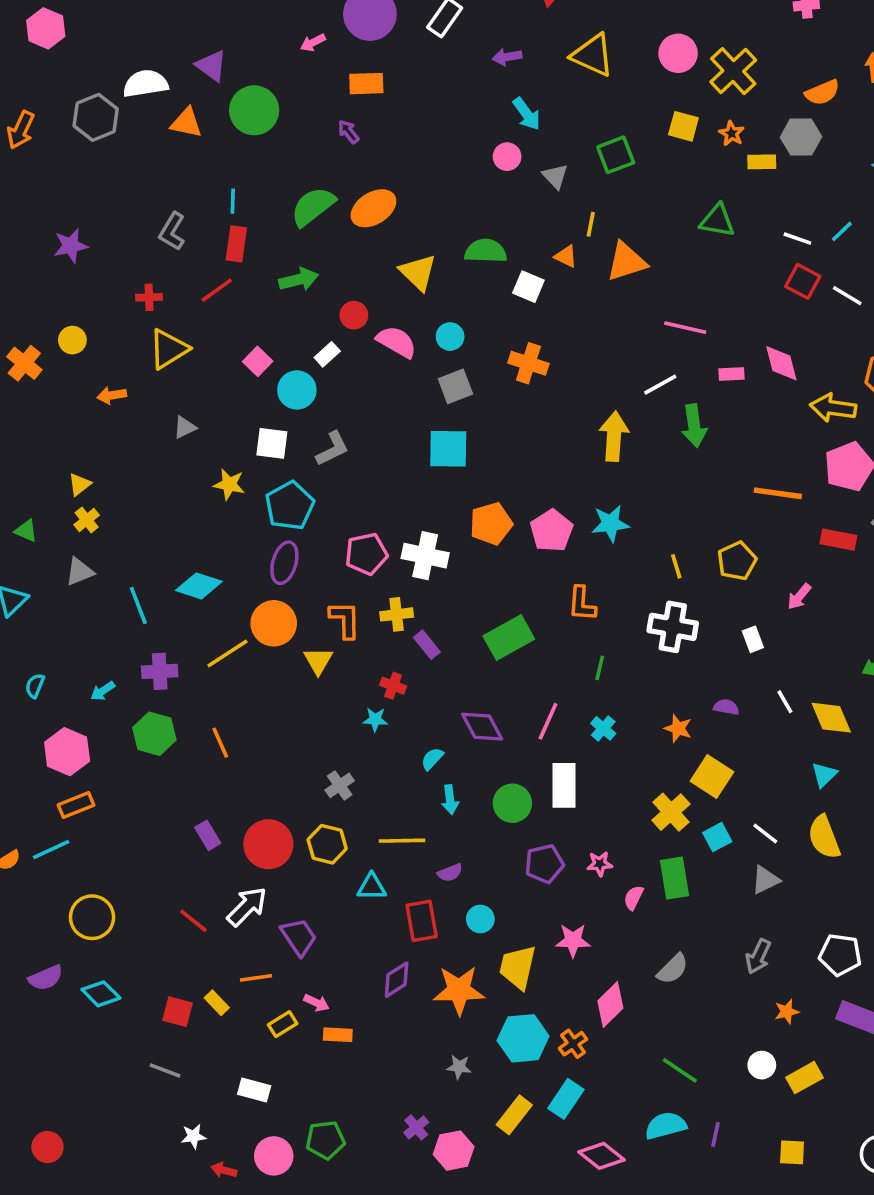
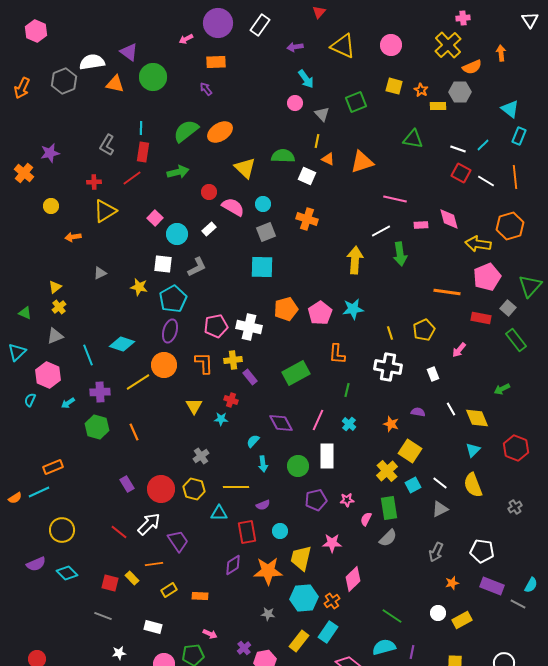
yellow cross: (733, 71) -> (448, 45), moved
yellow line: (591, 224) -> (317, 141), moved
white rectangle: (327, 354) -> (209, 229), moved
orange cross: (24, 363) -> (24, 173), moved
gray triangle: (185, 427) -> (100, 273), moved
yellow triangle: (318, 661) -> (194, 406), moved
pink hexagon: (67, 752) -> (48, 375), moved
gray semicircle: (673, 969) -> (388, 538), moved
pink arrow: (316, 1003) -> (210, 634), moved

